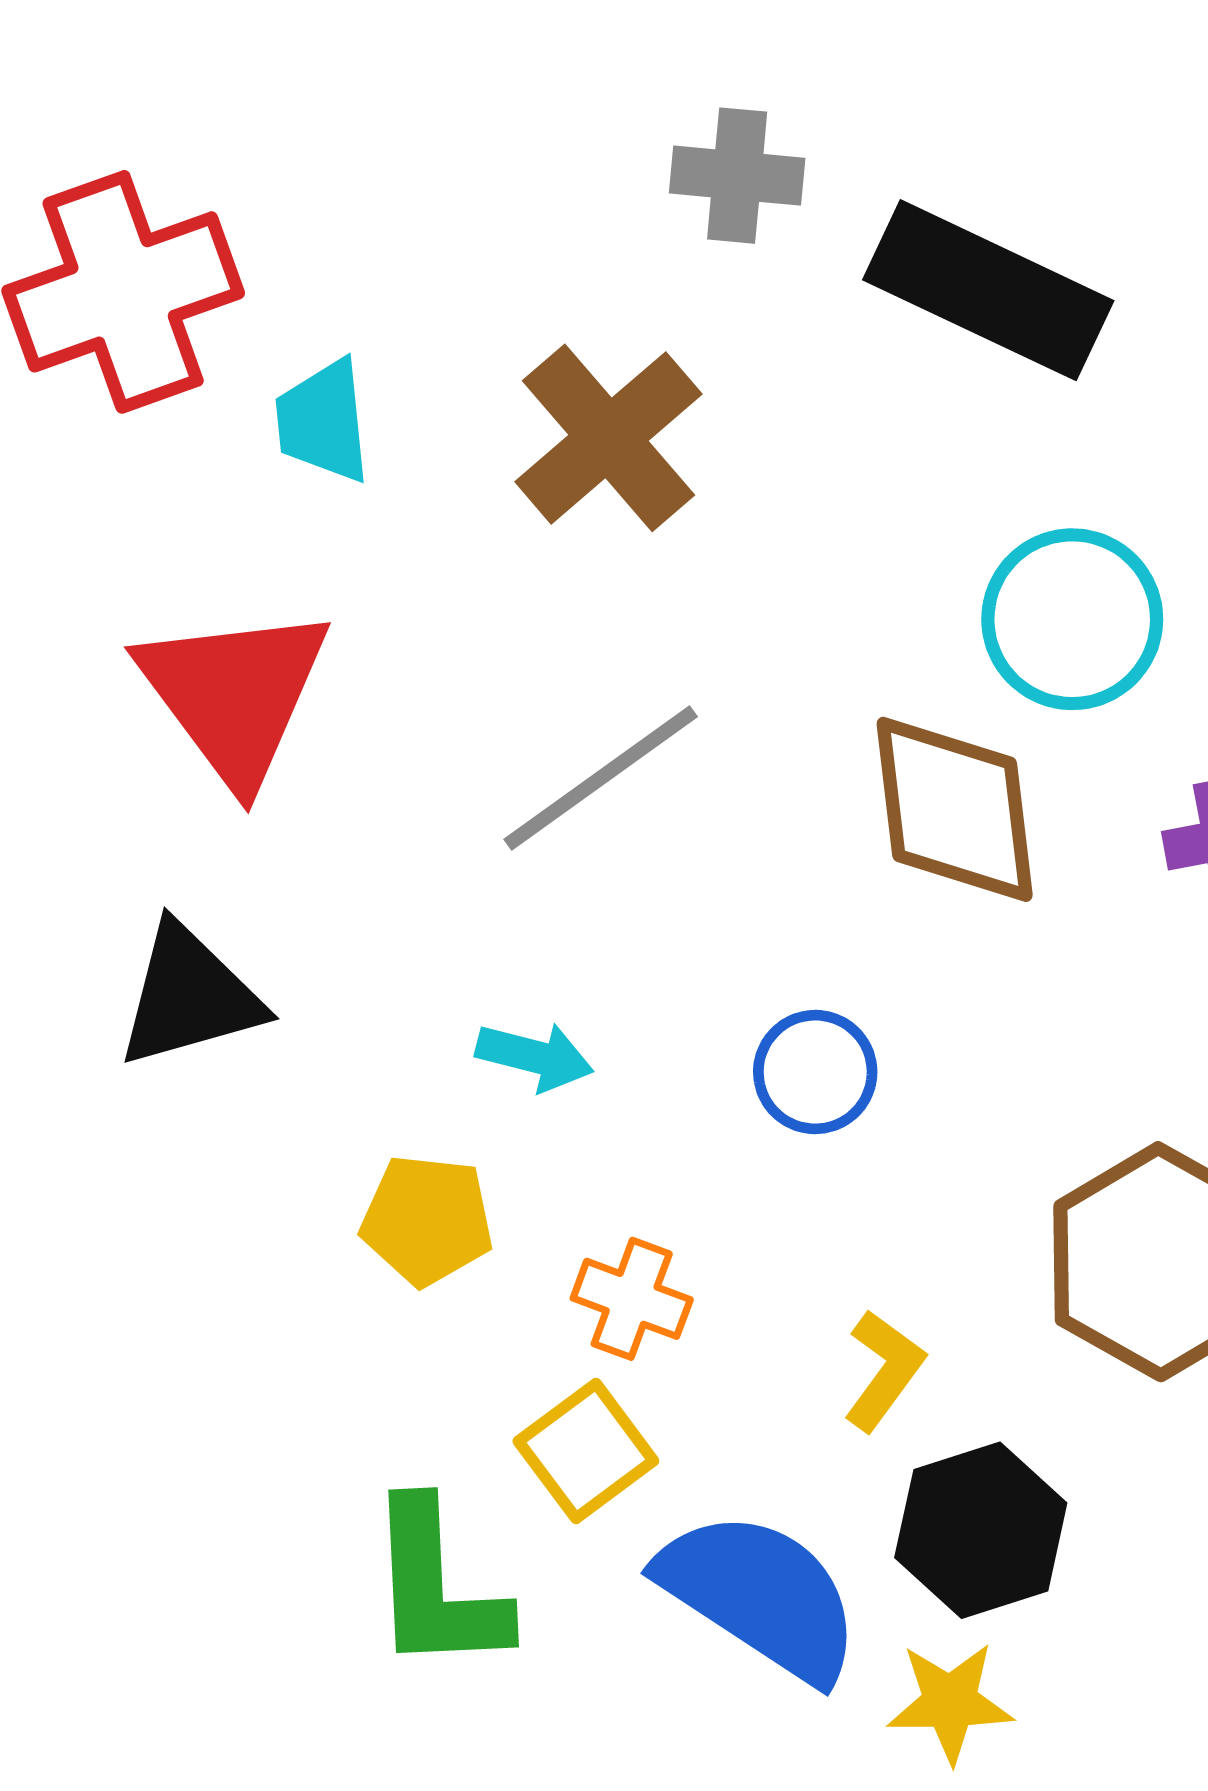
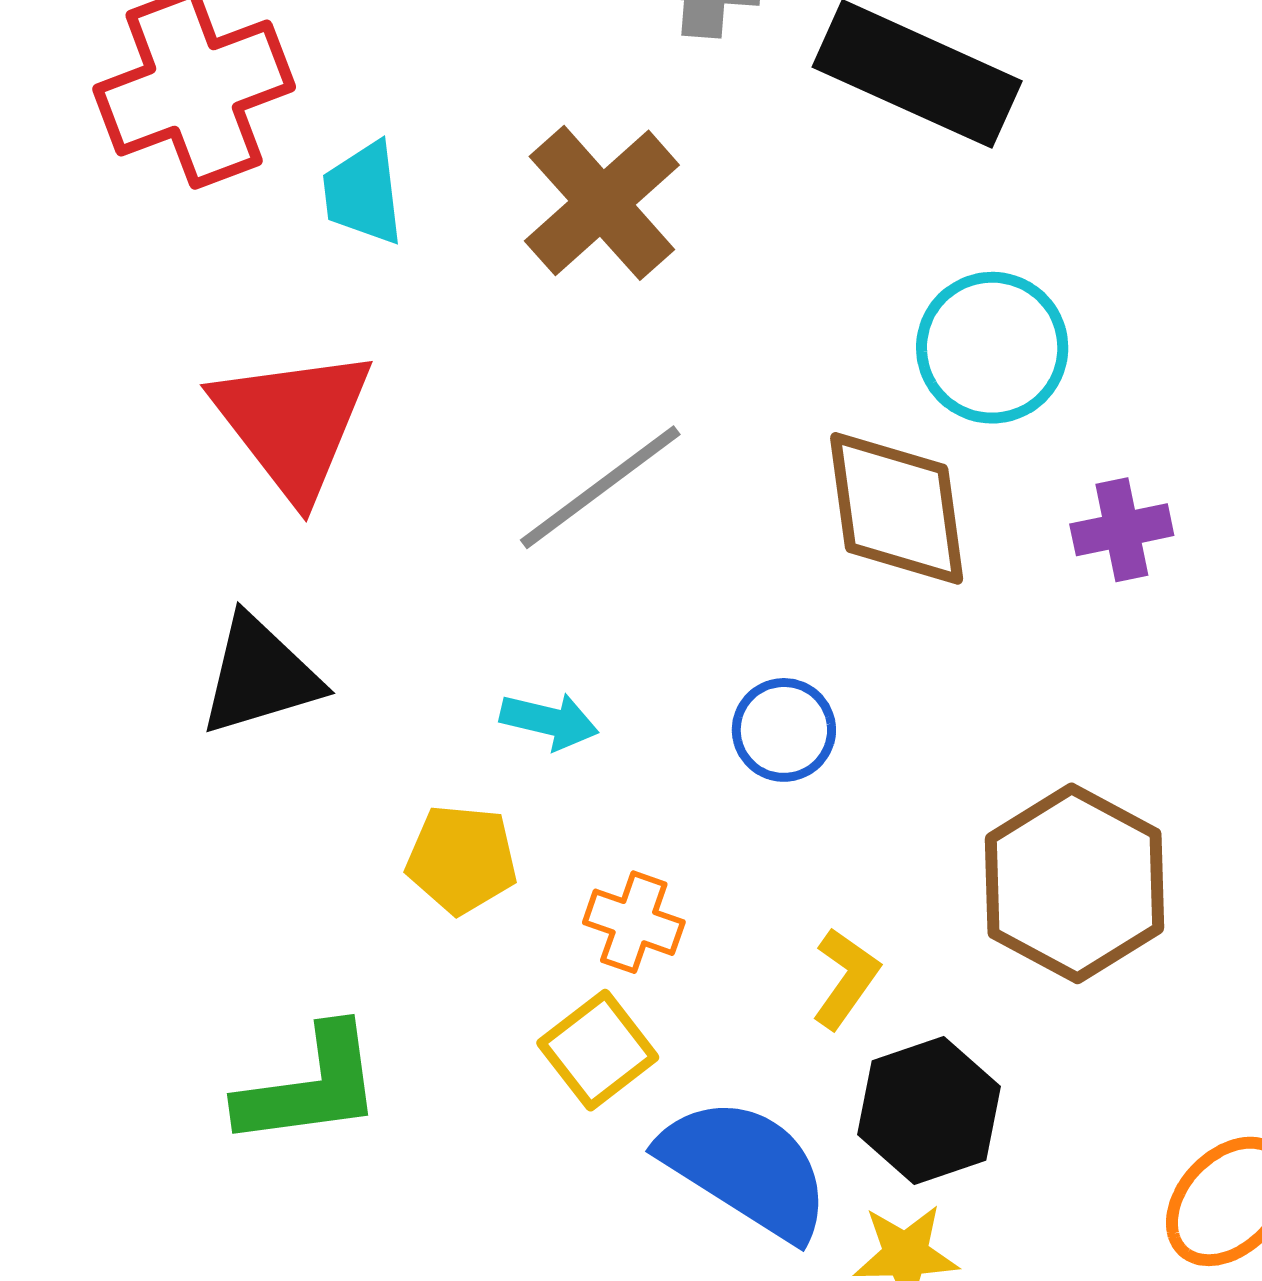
green L-shape: (437, 1587) -> (310, 1087), moved, turned -94

